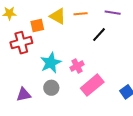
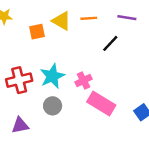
red cross: (21, 43) -> (19, 80), moved
pink rectangle: (92, 85) -> (101, 103), turned 70
purple triangle: (24, 95) -> (20, 125), moved

